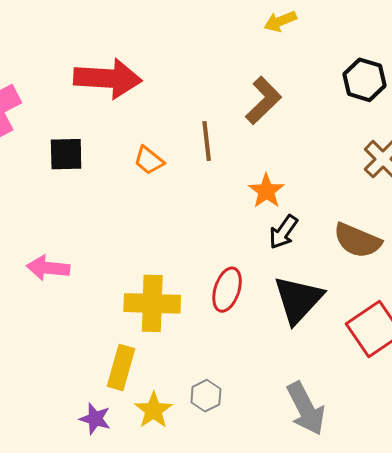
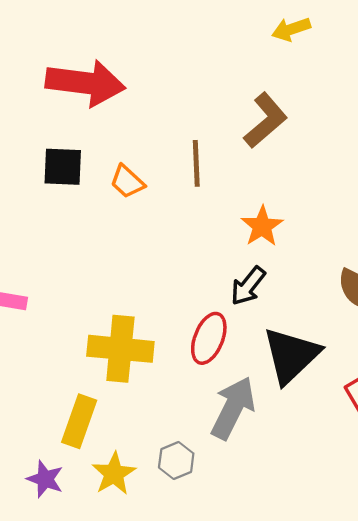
black square: (66, 154) -> (63, 167), moved
black arrow: (283, 232) -> (248, 286), moved
gray arrow: (306, 409) -> (233, 408), moved, turned -130

